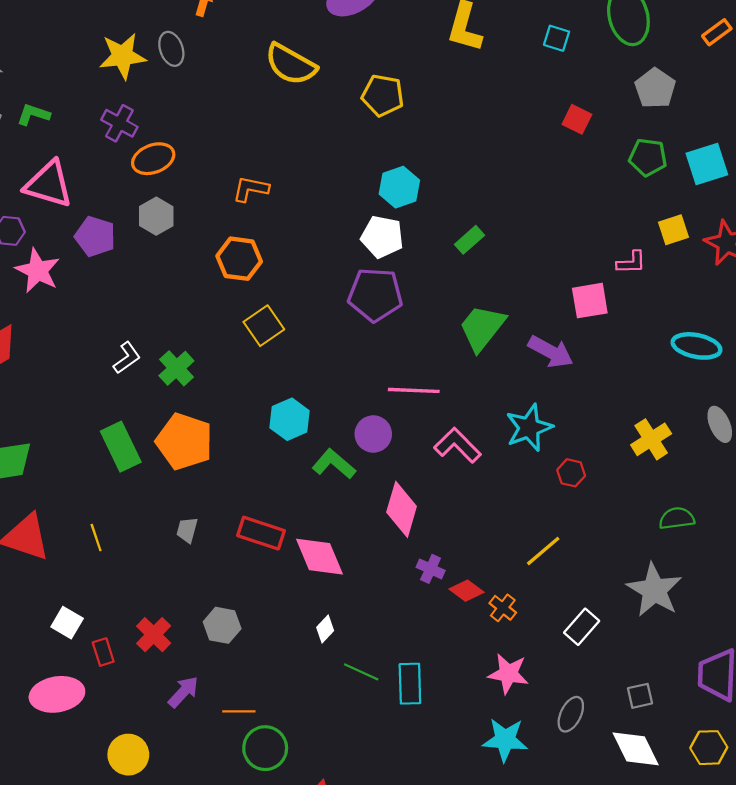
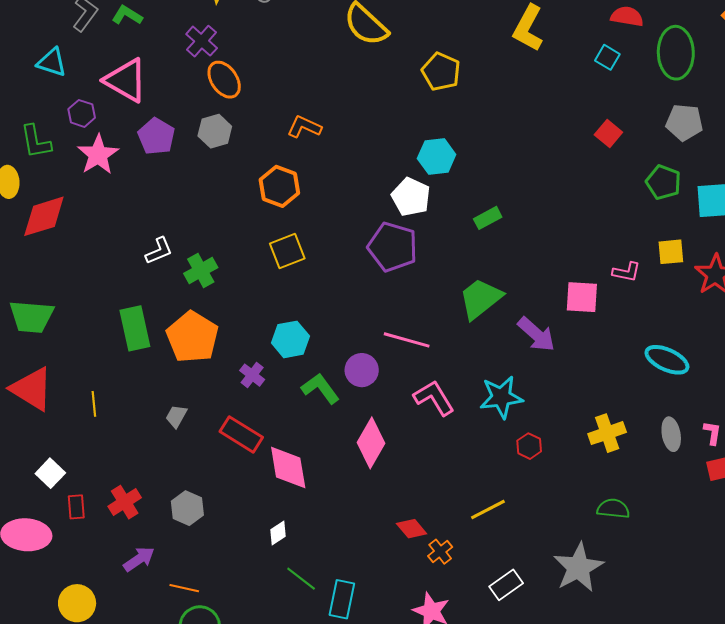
gray pentagon: (655, 88) -> (684, 122), turned 30
orange ellipse: (153, 159) -> (224, 80), turned 63
purple cross: (431, 569) -> (252, 375), moved

